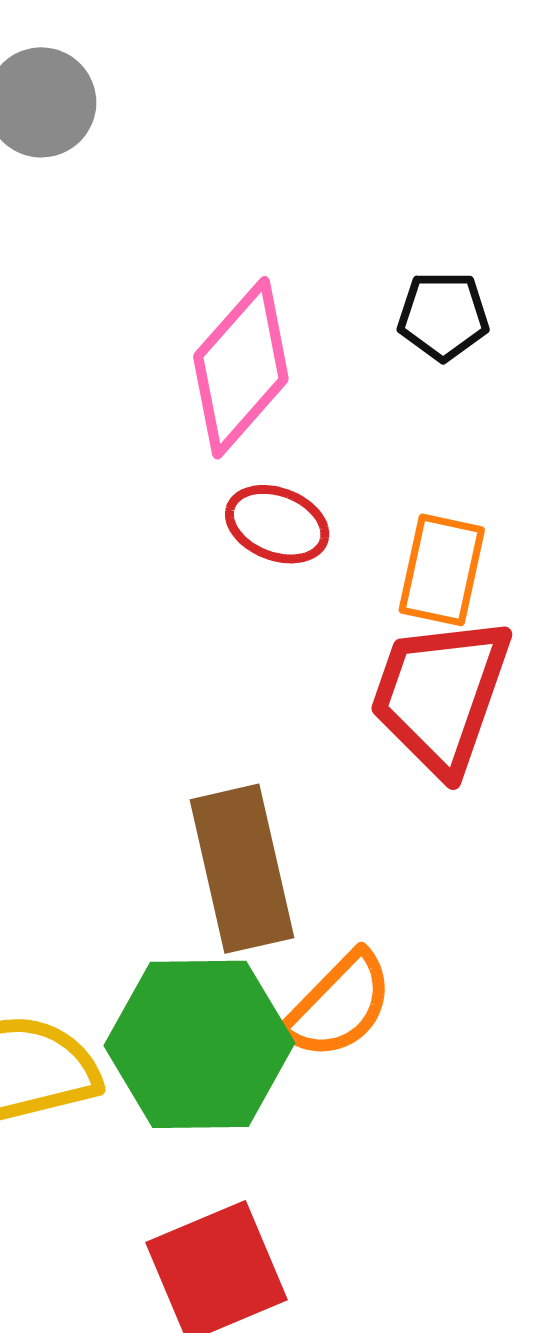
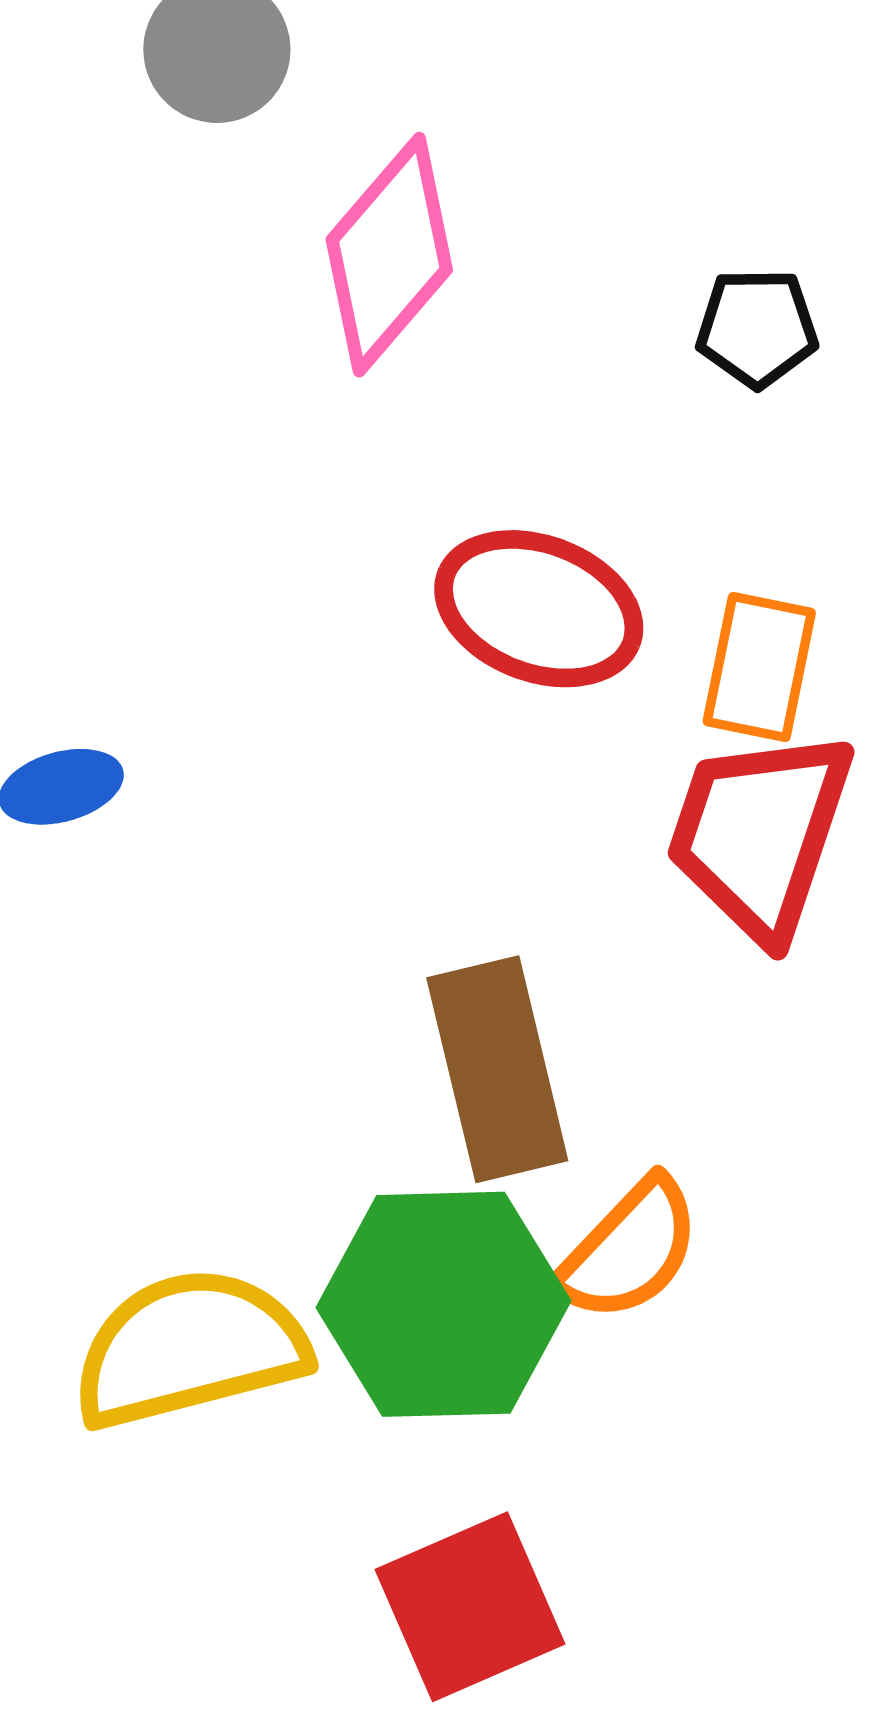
pink diamond: (241, 368) -> (389, 255), moved
red ellipse: (277, 524) -> (539, 609), size x1.5

